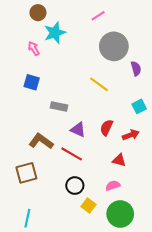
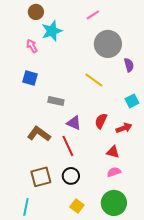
red line: (72, 154) -> (68, 146), turned 35
brown square: (26, 173) -> (41, 177), moved
pink semicircle: (113, 186) -> (114, 172), moved
yellow square: (89, 206) -> (77, 206), moved

